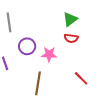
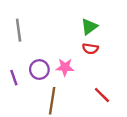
purple circle: (27, 46) -> (39, 70), moved

